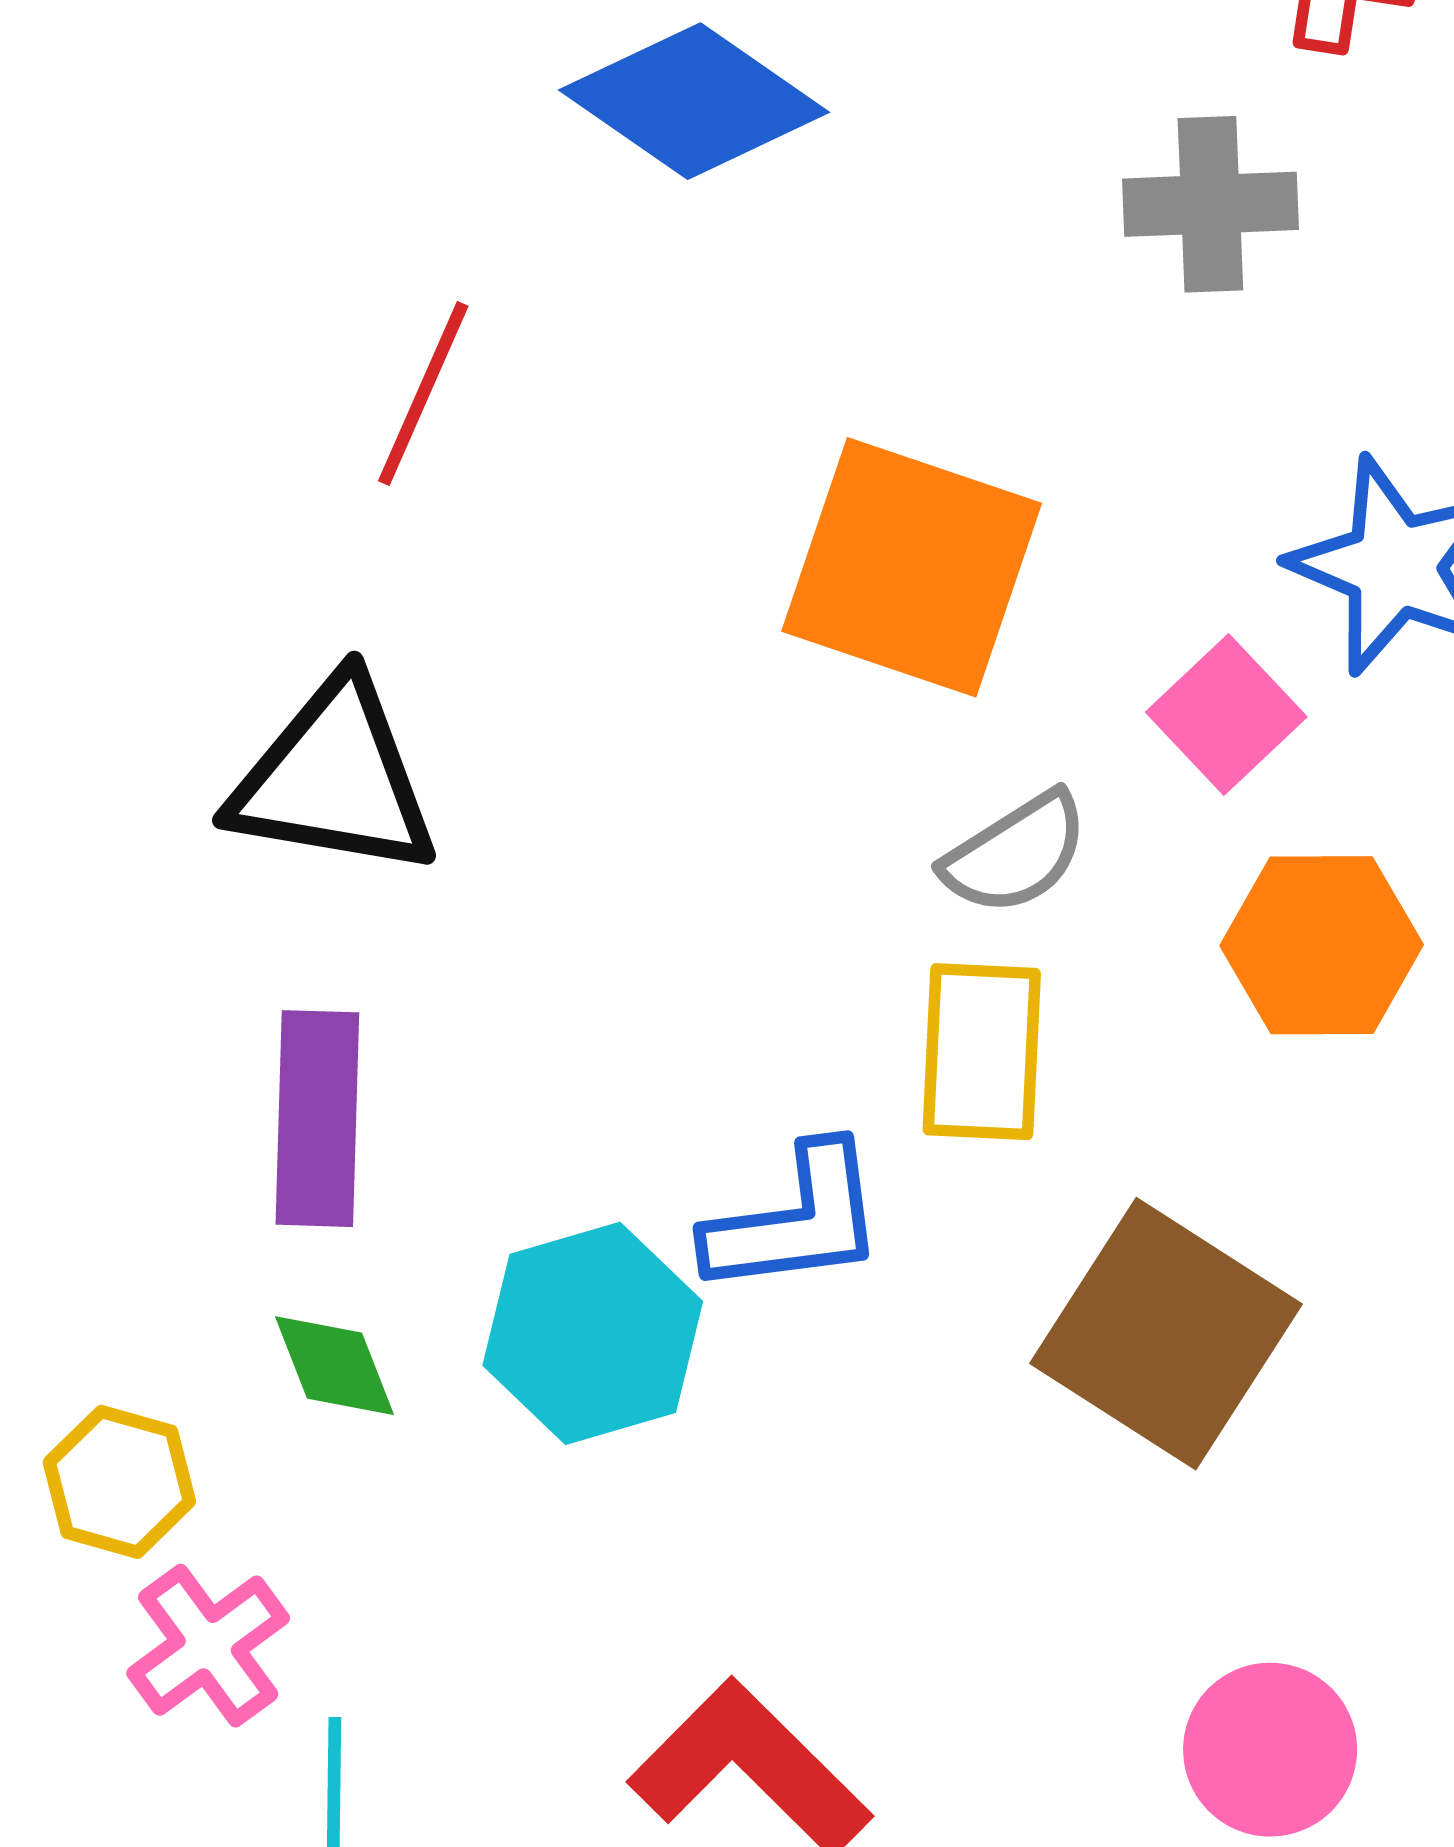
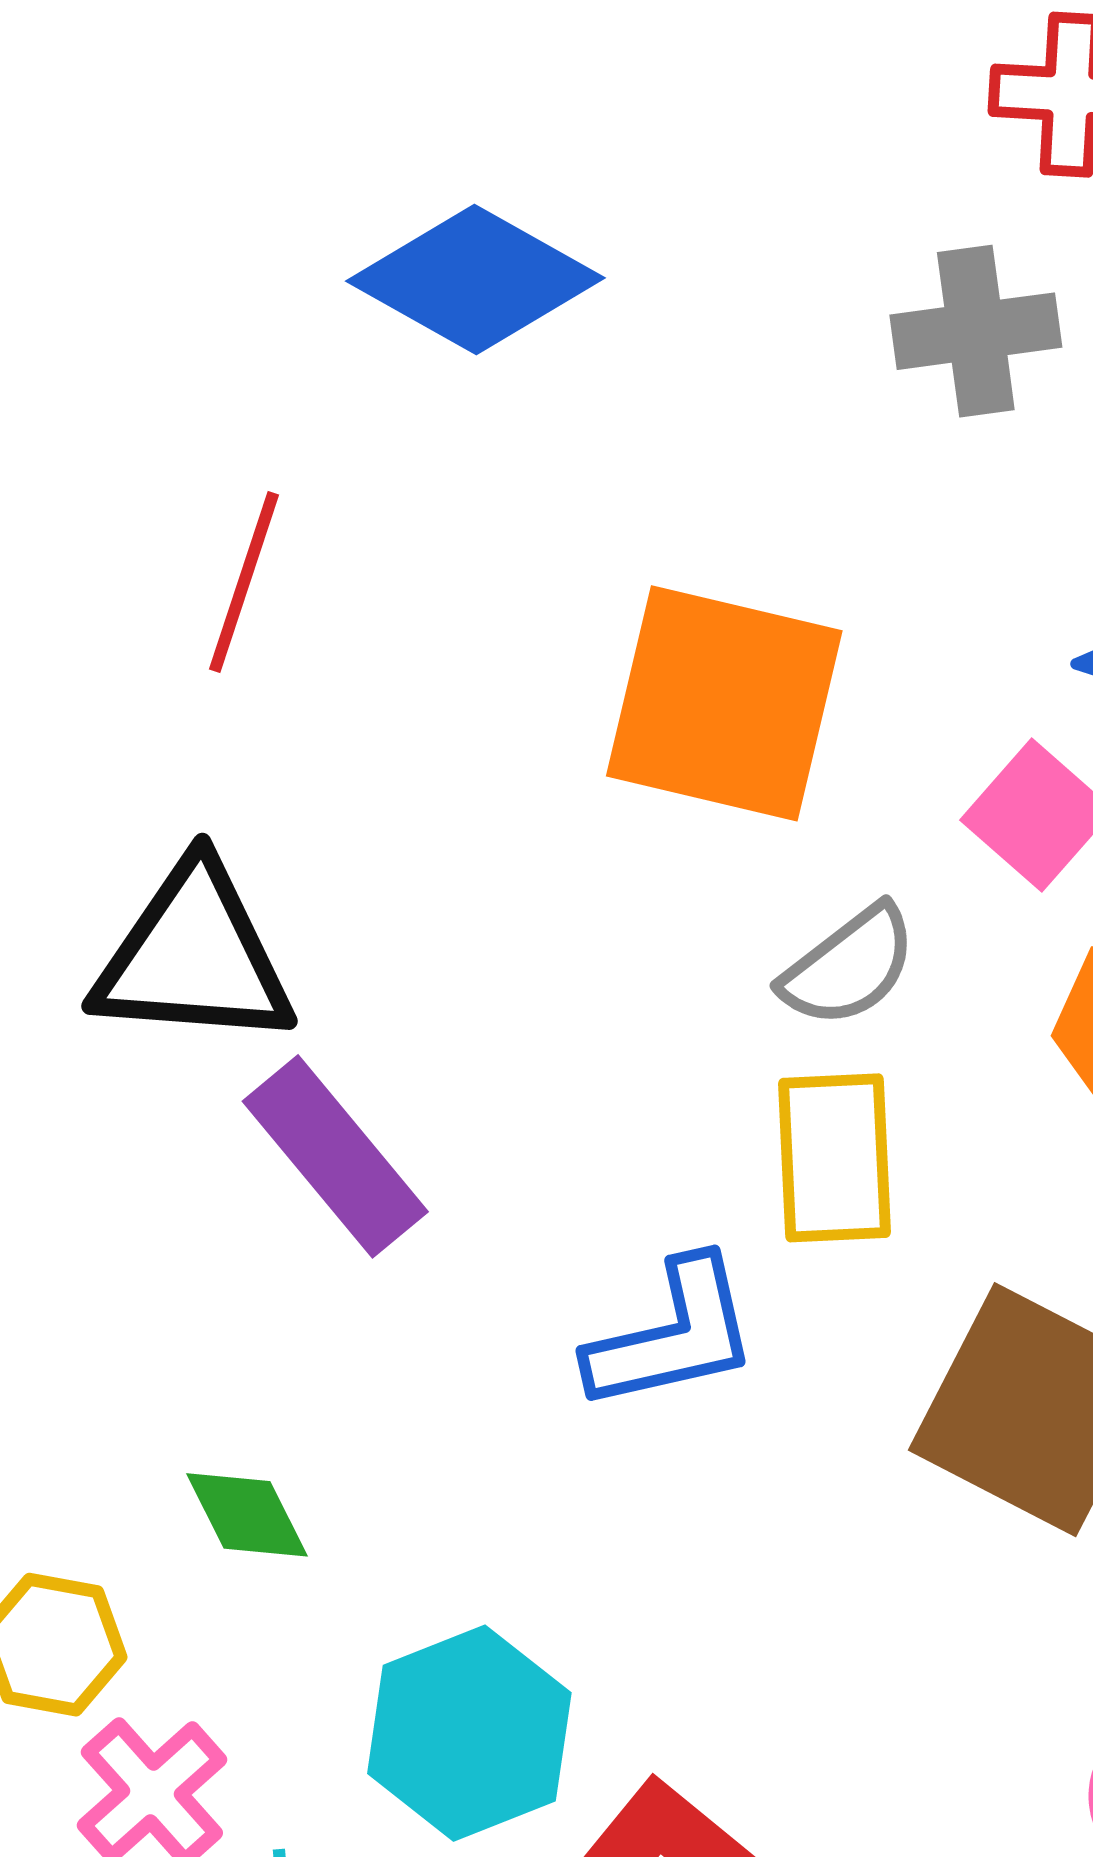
purple rectangle: (317, 1119) -> (335, 1156), moved, turned -36
cyan hexagon: (593, 1333) -> (469, 1733), moved

